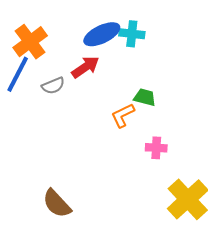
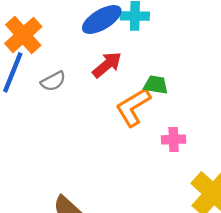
red arrow: (85, 67) -> (107, 65), moved
orange L-shape: (123, 115) -> (133, 107), size x1.4

